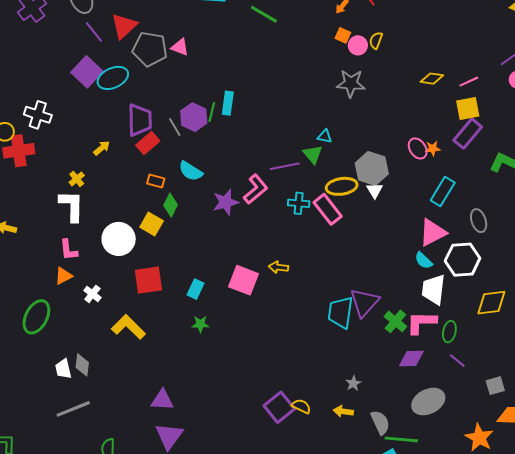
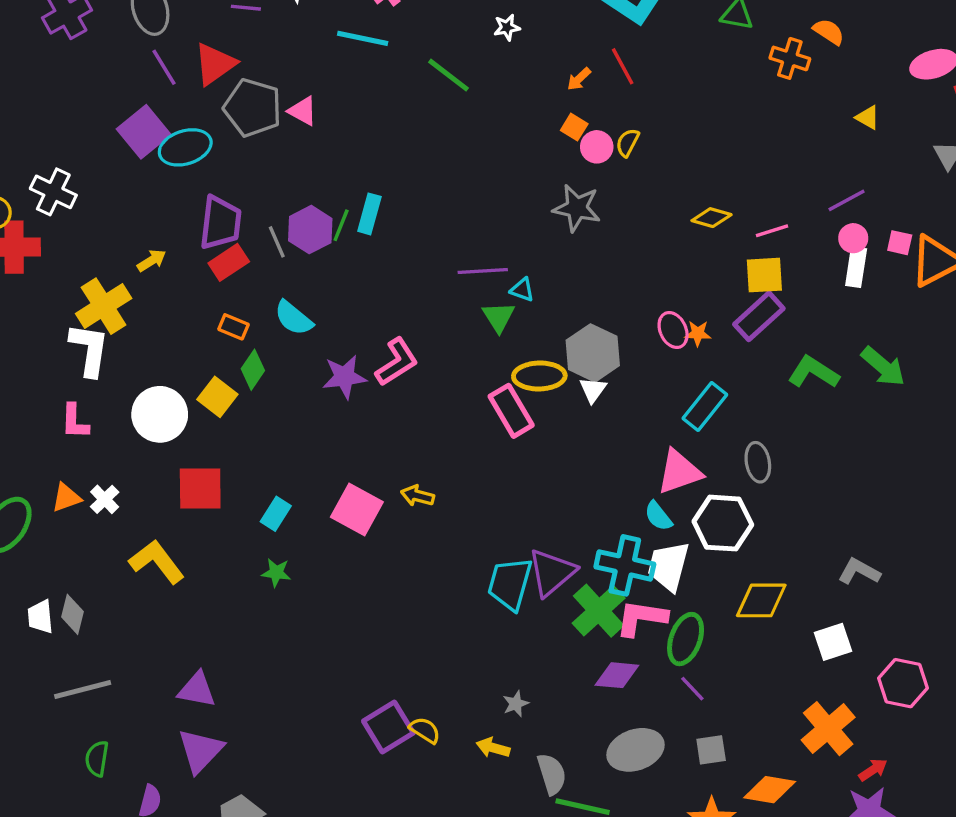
purple line: (285, 166) -> (483, 271), moved
yellow cross: (77, 179) -> (104, 306), size x2.0
cyan cross: (299, 203) -> (625, 565), moved, size x1.6
orange triangle: (63, 276) -> (66, 498), moved
green cross: (395, 321) -> (599, 611), size x1.4
green ellipse: (449, 332) -> (686, 639), size x1.4
gray square: (495, 386) -> (711, 750), moved
gray line: (73, 409) -> (83, 690), moved

